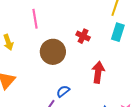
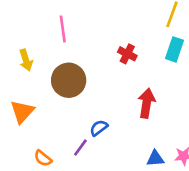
brown circle: (53, 52) -> (69, 80), moved

